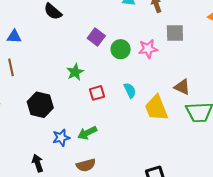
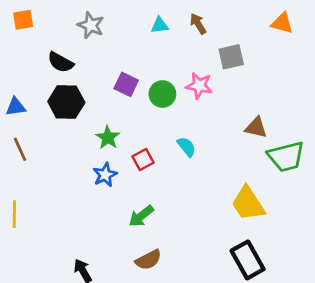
pink star: (148, 49) -> (199, 86), turned 30
black hexagon: (40, 105) -> (66, 102), moved
yellow trapezoid: (156, 108) -> (248, 203), moved
blue star: (61, 138) -> (105, 175), moved

